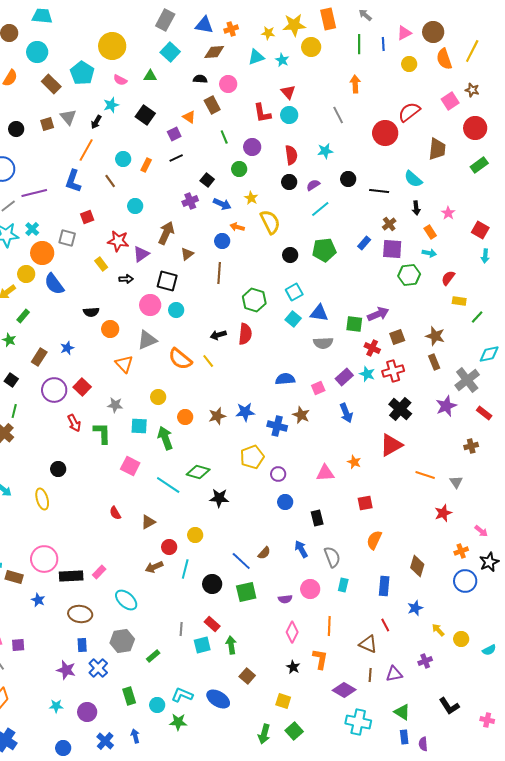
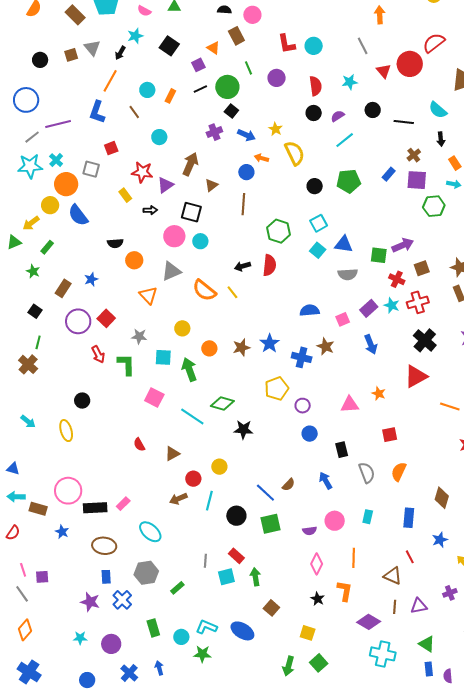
red triangle: (288, 92) -> (384, 71), moved
green circle: (239, 169) -> (227, 87), moved, size x1.5
blue star: (245, 412) -> (269, 343), turned -30
gray semicircle: (332, 557) -> (367, 473), moved

